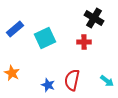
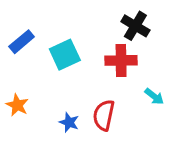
red cross: (84, 42) -> (121, 60), size x1.5
cyan arrow: (107, 81) -> (154, 96), moved

